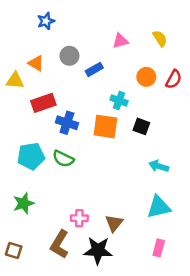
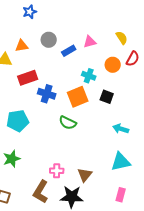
yellow semicircle: (160, 38) -> (122, 38), moved
pink triangle: (120, 41) -> (90, 42), moved
orange triangle: (36, 63) -> (22, 46), turned -40
orange circle: (146, 77) -> (113, 65), moved
orange square: (105, 126) -> (78, 97), turned -30
green semicircle: (63, 159) -> (68, 123), moved

